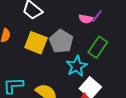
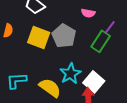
purple line: (97, 16) -> (110, 27), moved
cyan star: (77, 66) -> (70, 74), moved

